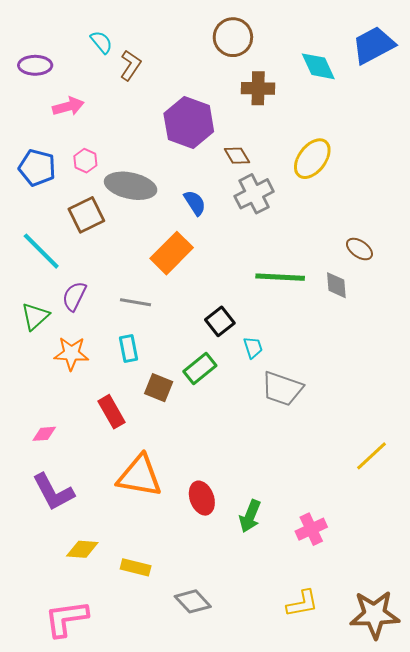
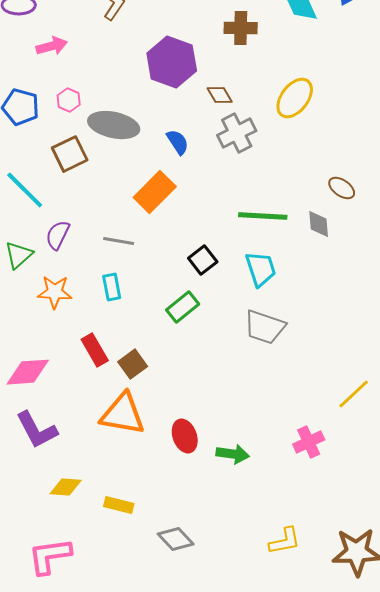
cyan trapezoid: (253, 347) -> (261, 269), moved, size x1.6
brown square: (159, 388) -> (133, 364), moved, turned 32
pink diamond: (44, 434) -> (28, 372), size x1.8
green arrow: (250, 516) -> (233, 454), turned -104
pink cross: (311, 529) -> (309, 442), moved

